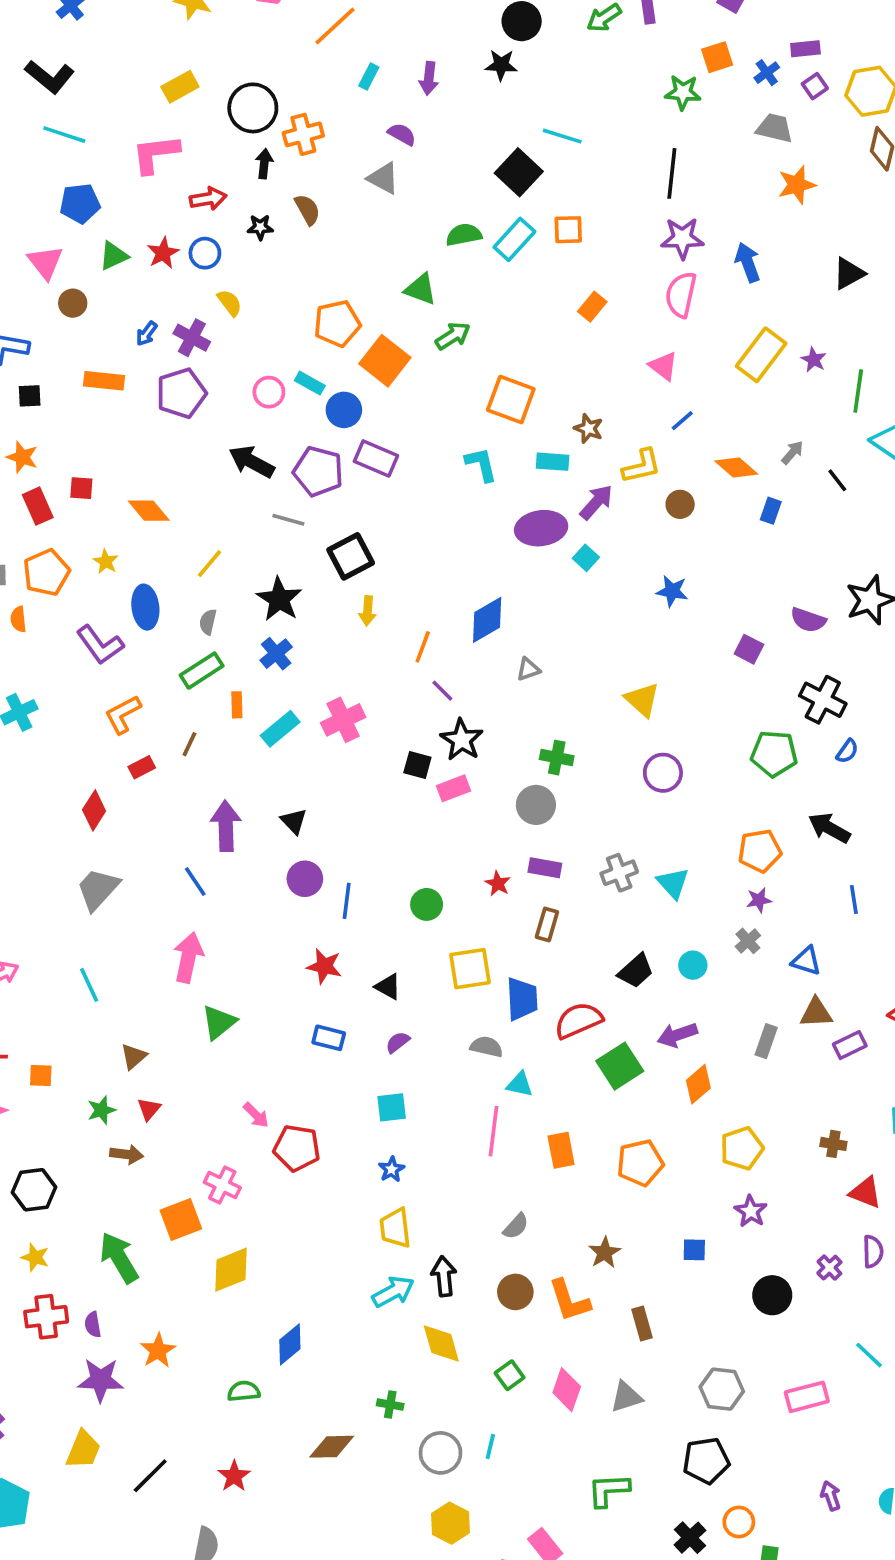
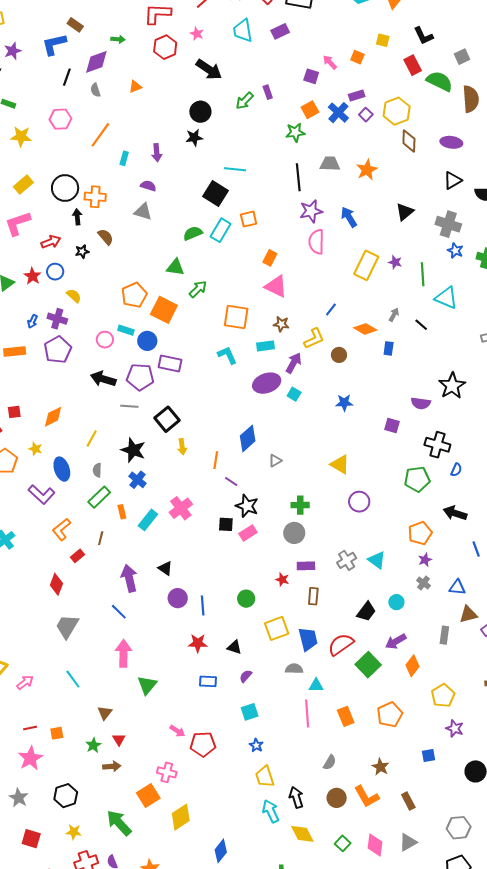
blue cross: (767, 73) -> (338, 113), size x1.5
gray trapezoid: (774, 128) -> (330, 164), moved
orange cross: (303, 134) -> (95, 197), turned 30
pink triangle: (663, 366) -> (276, 286), moved, size x1.4
orange diamond: (149, 511) -> (53, 417), turned -65
cyan arrow: (393, 1292) -> (271, 811), turned -75

